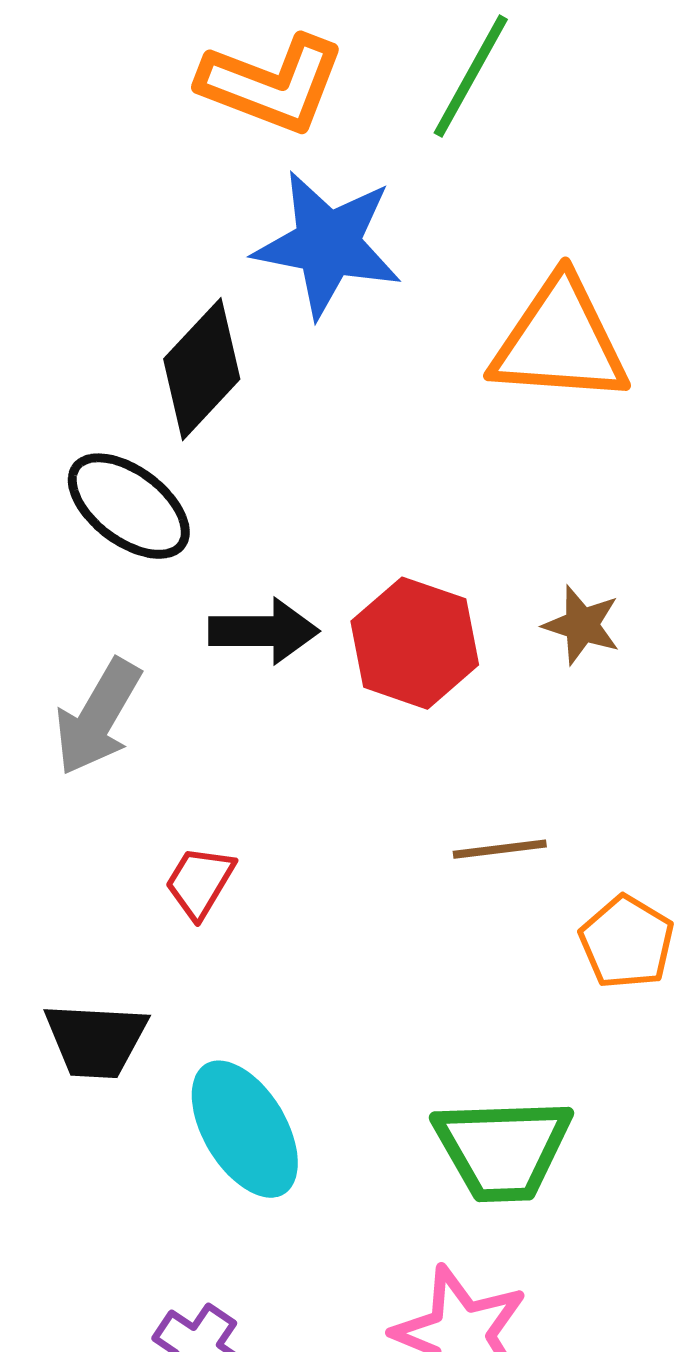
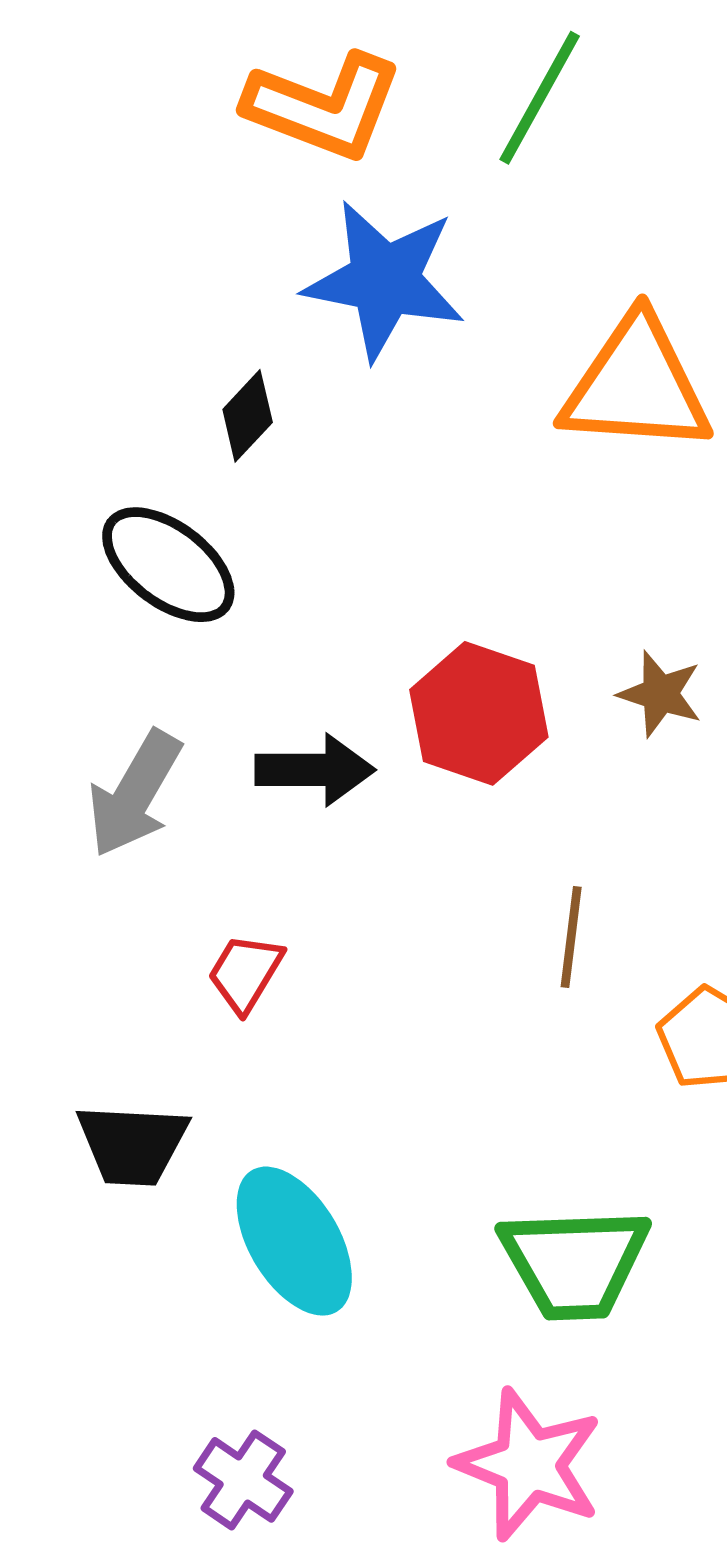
black diamond: (202, 369) -> (248, 416), size x0.6
black arrow: (264, 631) -> (315, 770), moved
brown line: (500, 849) -> (571, 937), turned -76

